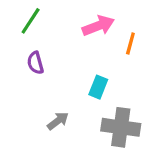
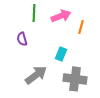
green line: (31, 21) -> (34, 13), moved, turned -30
gray arrow: (58, 121) -> (36, 75), size x1.6

